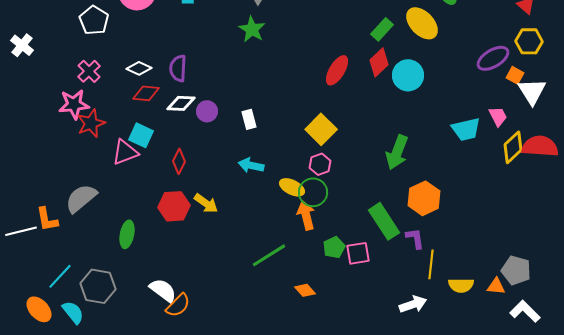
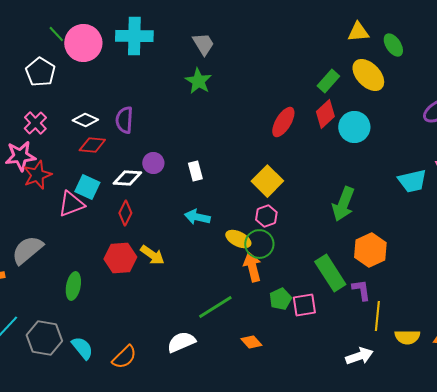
white diamond: (181, 103) -> (127, 178), moved
white semicircle: (163, 290) -> (181, 342), moved, turned -60
cyan semicircle: (73, 312) -> (82, 348), moved

